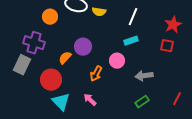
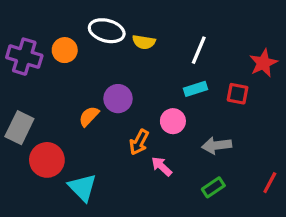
purple cross: (34, 43) -> (24, 57), moved
red square: (167, 46) -> (238, 94), moved
red circle: (51, 80) -> (47, 160), moved
pink arrow: (90, 100) -> (162, 166), moved

